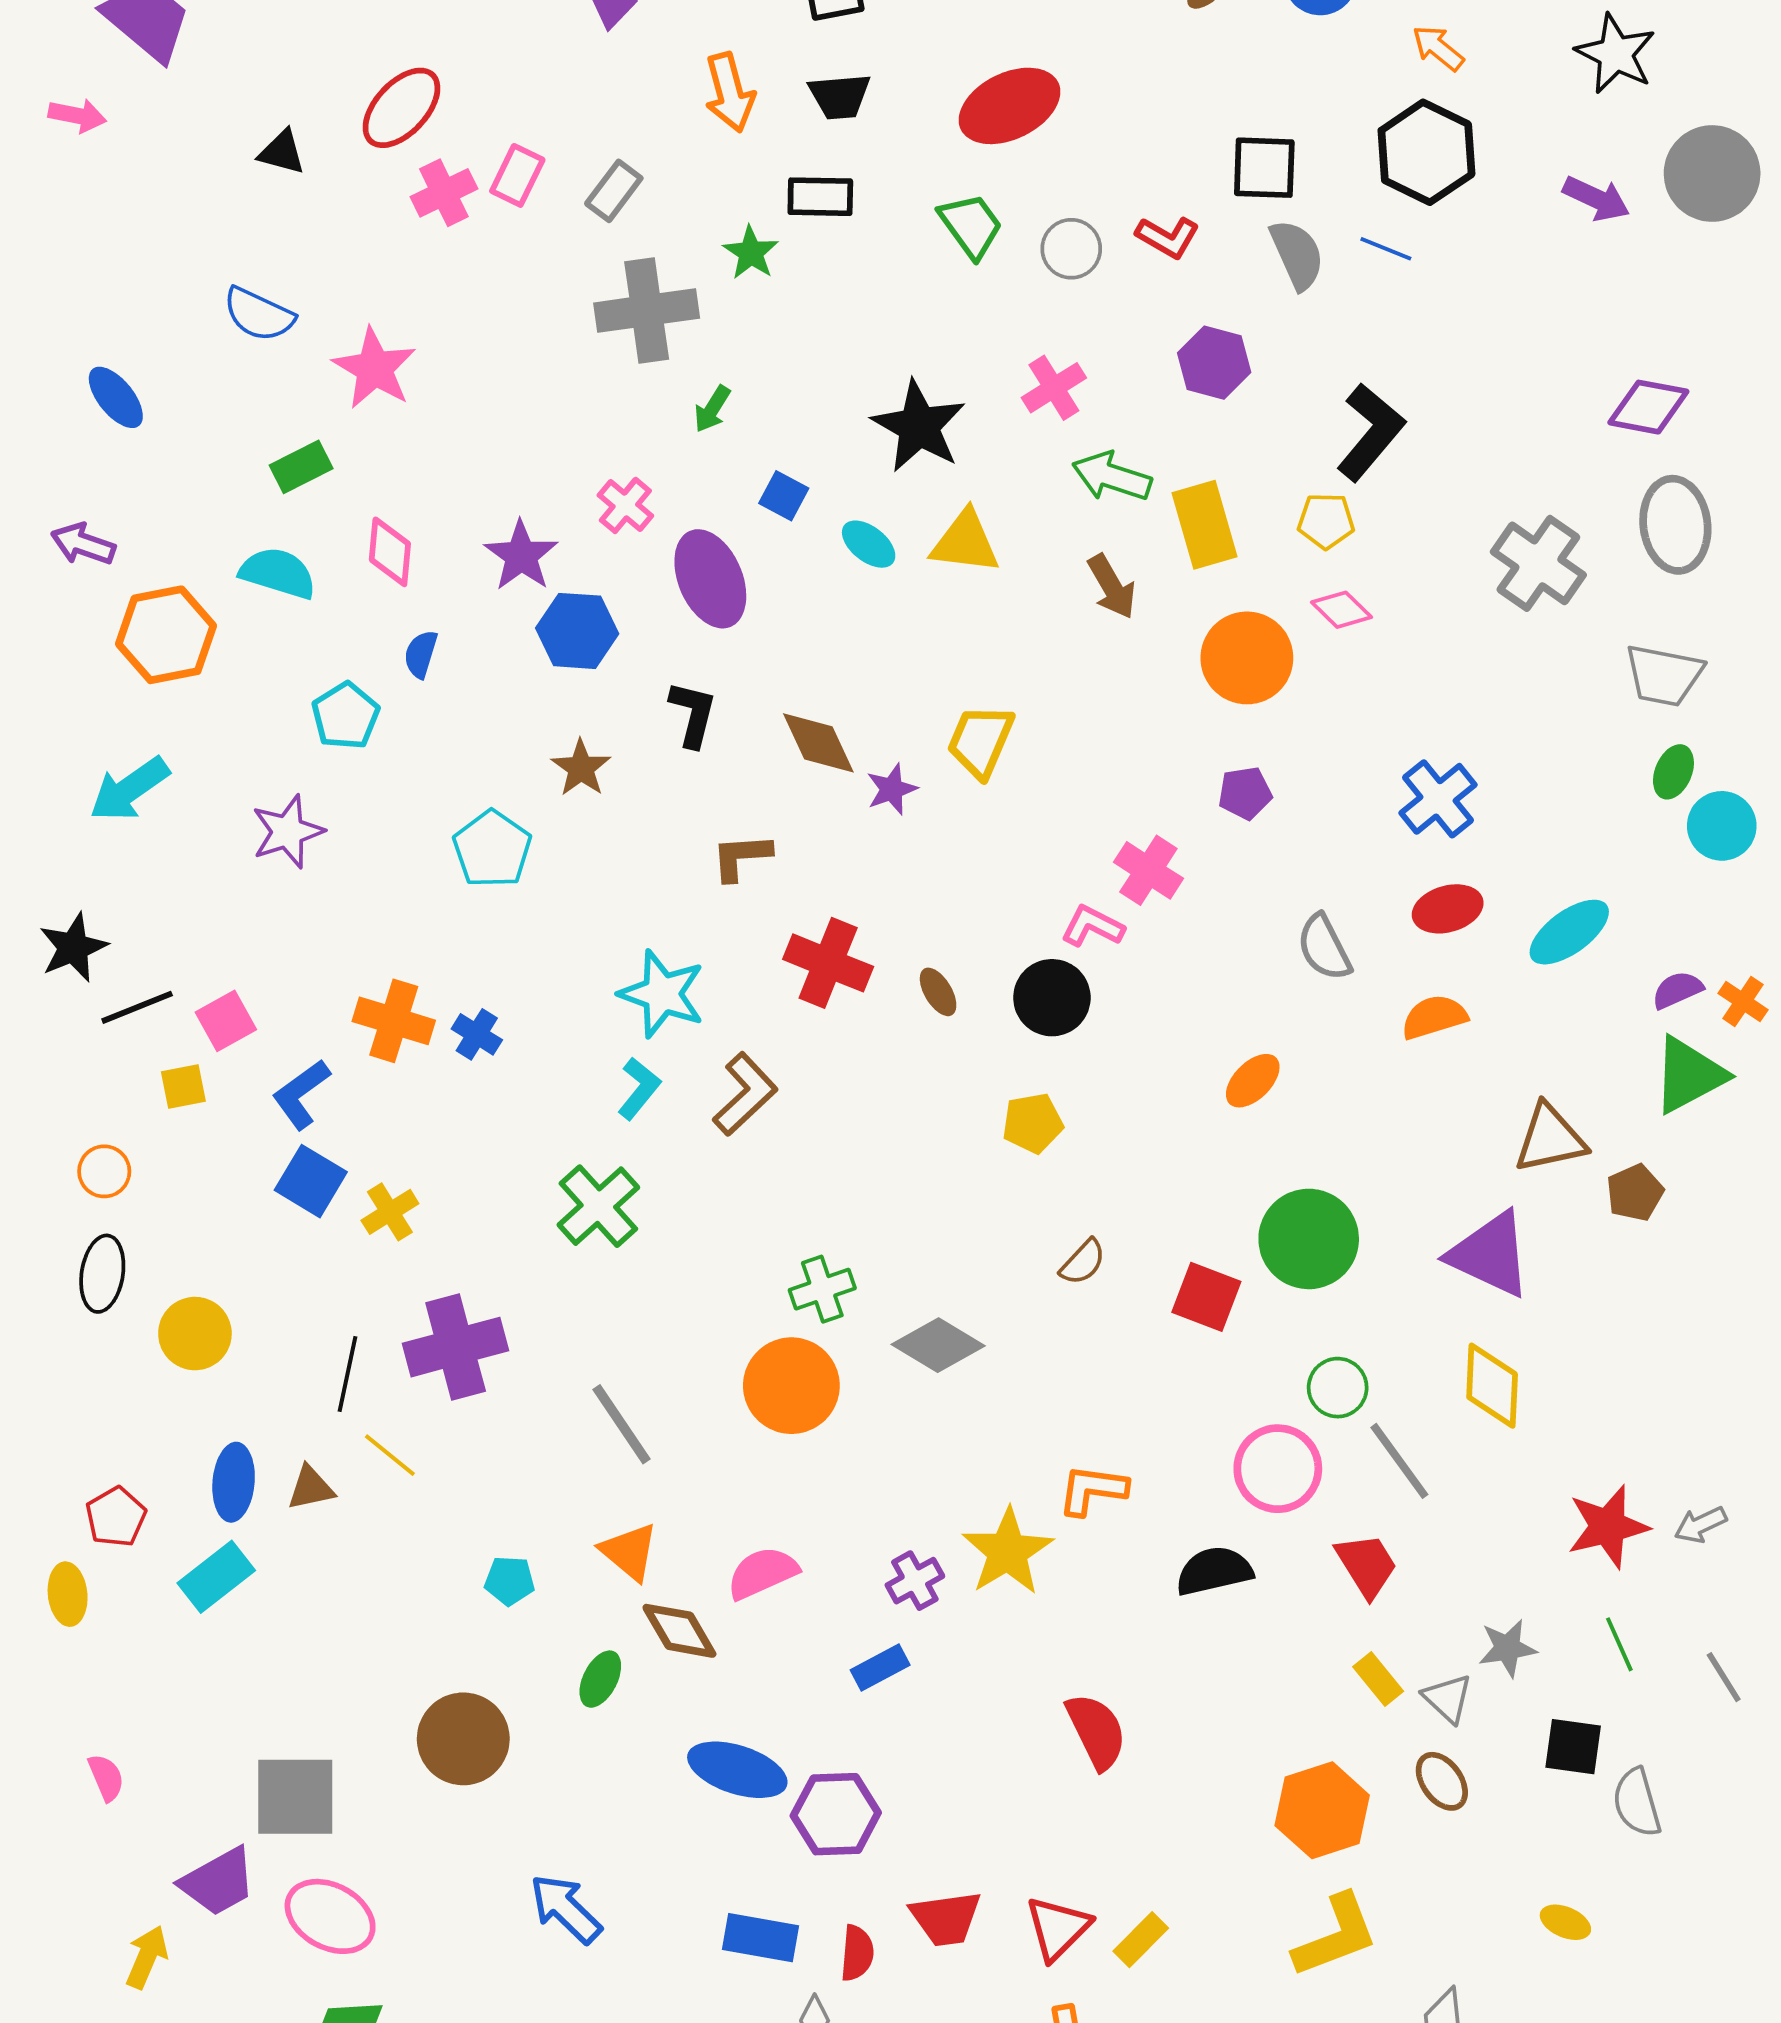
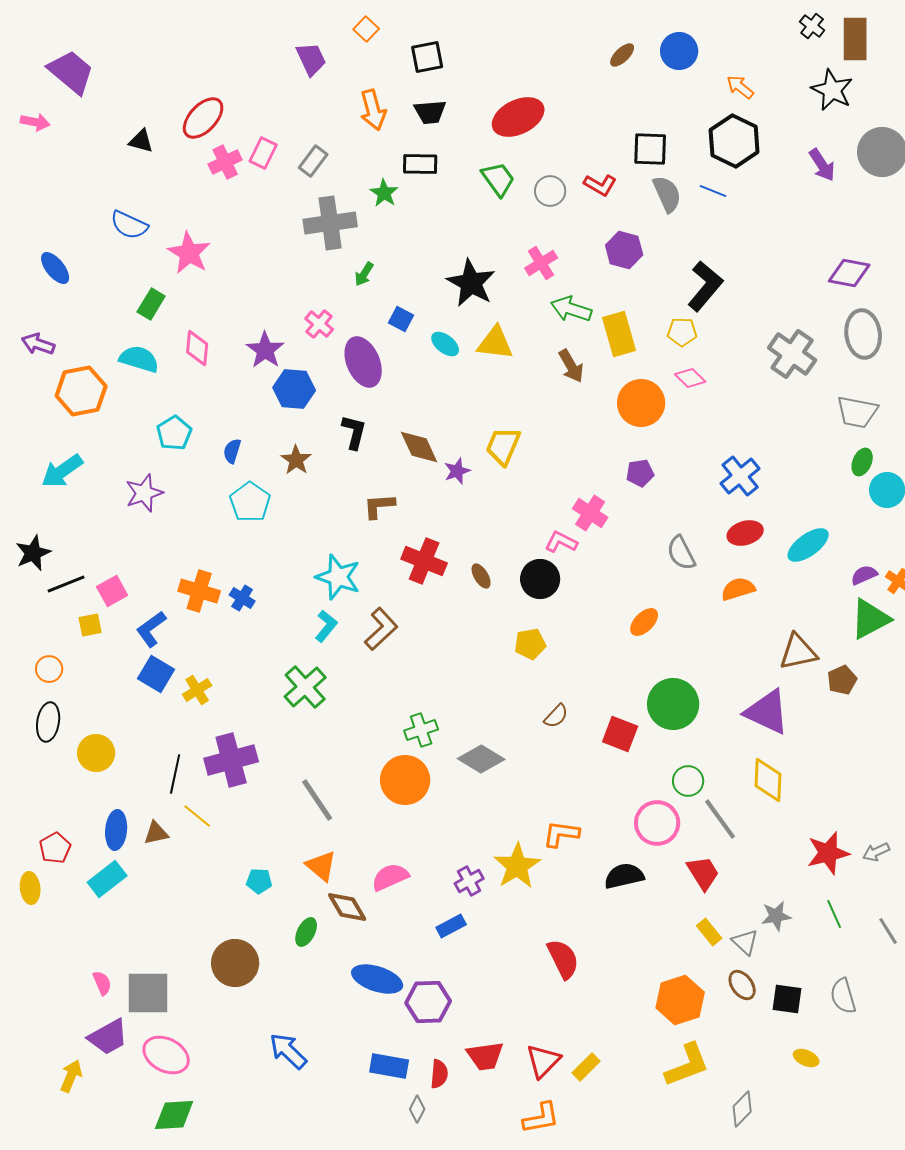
purple arrow: (1596, 199) -> (822, 165), turned 32
green rectangle: (301, 467) -> (151, 304), turned -32
blue semicircle: (421, 654) -> (232, 451), moved
black square: (1573, 1747) -> (787, 999), moved
pink semicircle: (106, 1777) -> (102, 983), moved

